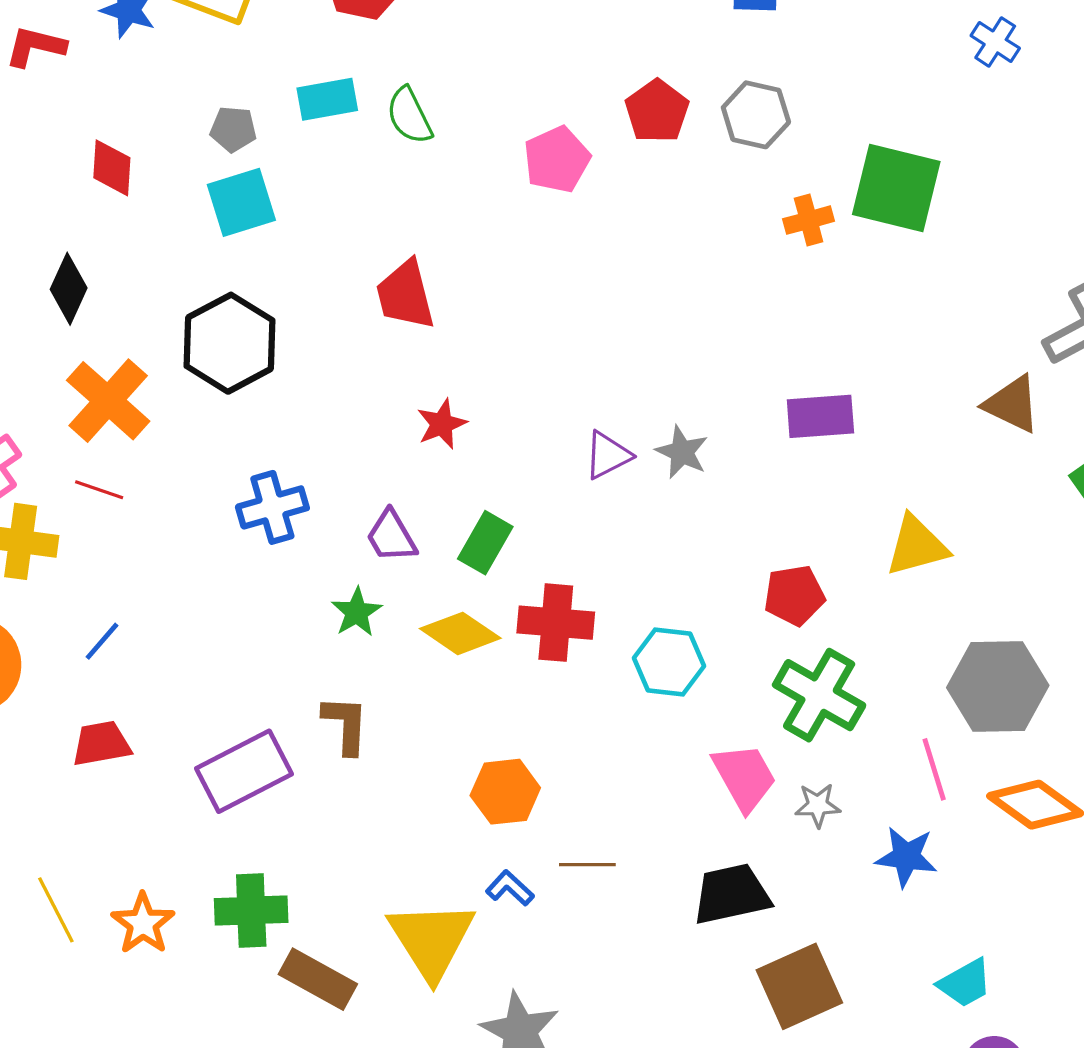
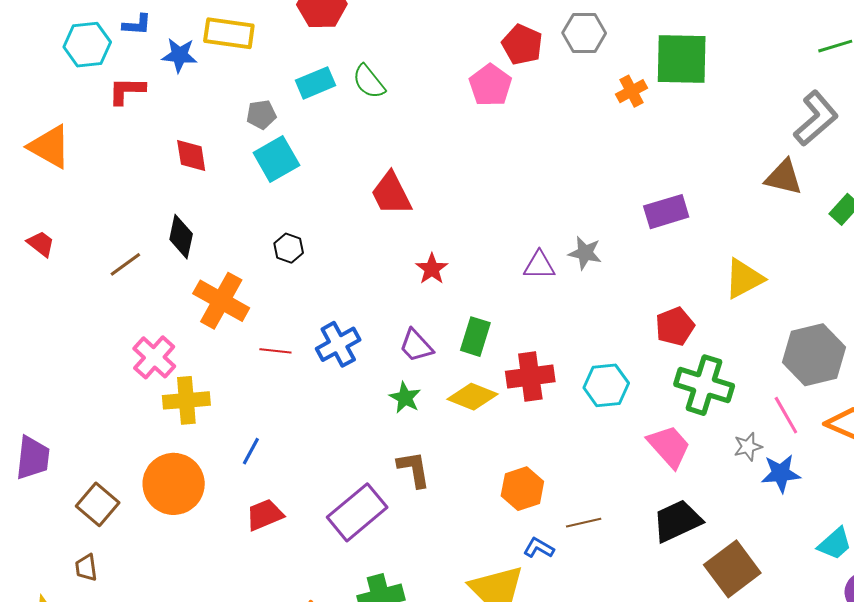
pink pentagon: (557, 160) -> (490, 85), moved
black hexagon: (230, 343) -> (289, 248), size x0.5
purple triangle: (608, 455) -> (539, 265), turned 40
red line: (99, 490) -> (275, 351), moved
gray star: (818, 805) -> (748, 447), moved

